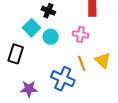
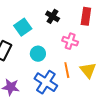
black cross: (48, 11) -> (53, 16), moved
cyan circle: (51, 37) -> (38, 54), moved

